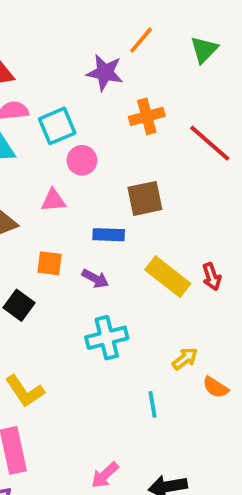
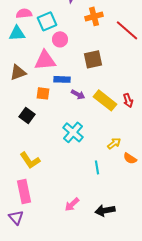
pink triangle: (53, 200) -> (45, 60), size x1.6
blue rectangle: (109, 235) -> (62, 79), moved
purple arrow: (95, 279) -> (78, 94), moved
cyan cross: (107, 338) -> (73, 132), turned -35

